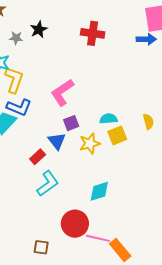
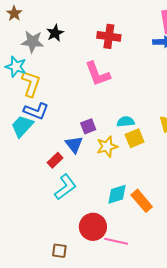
gray star: (16, 38) -> (32, 42), size x1.6
pink L-shape: (62, 92) -> (98, 74), moved, turned -76
orange rectangle: (120, 250) -> (142, 201), moved

